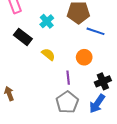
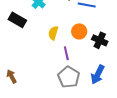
yellow semicircle: (48, 54) -> (53, 33), moved, turned -104
black cross: (103, 81) -> (100, 40), moved, turned -35

